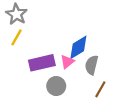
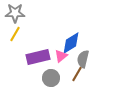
gray star: (16, 14) -> (15, 13), turned -30
brown line: (100, 89) -> (77, 74), moved

